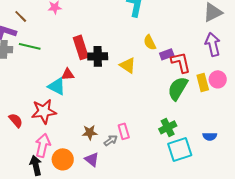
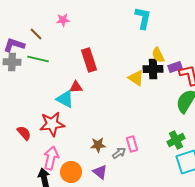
brown line: (21, 16) -> (36, 34), moved
black cross: (98, 56) -> (153, 69), moved

